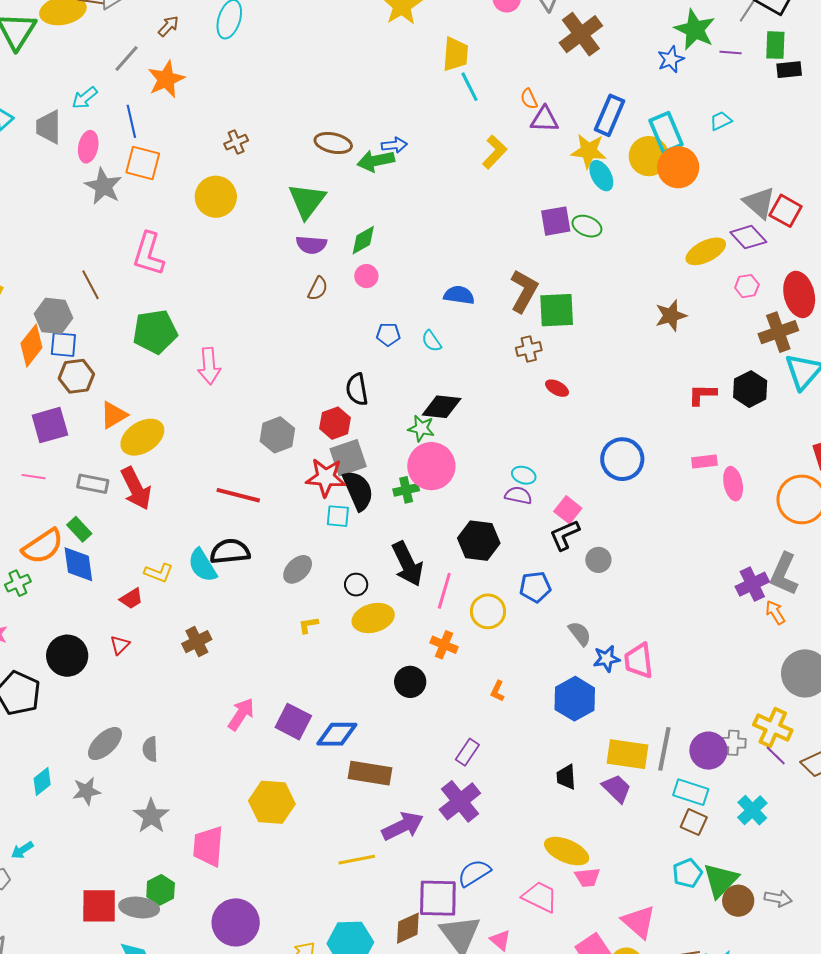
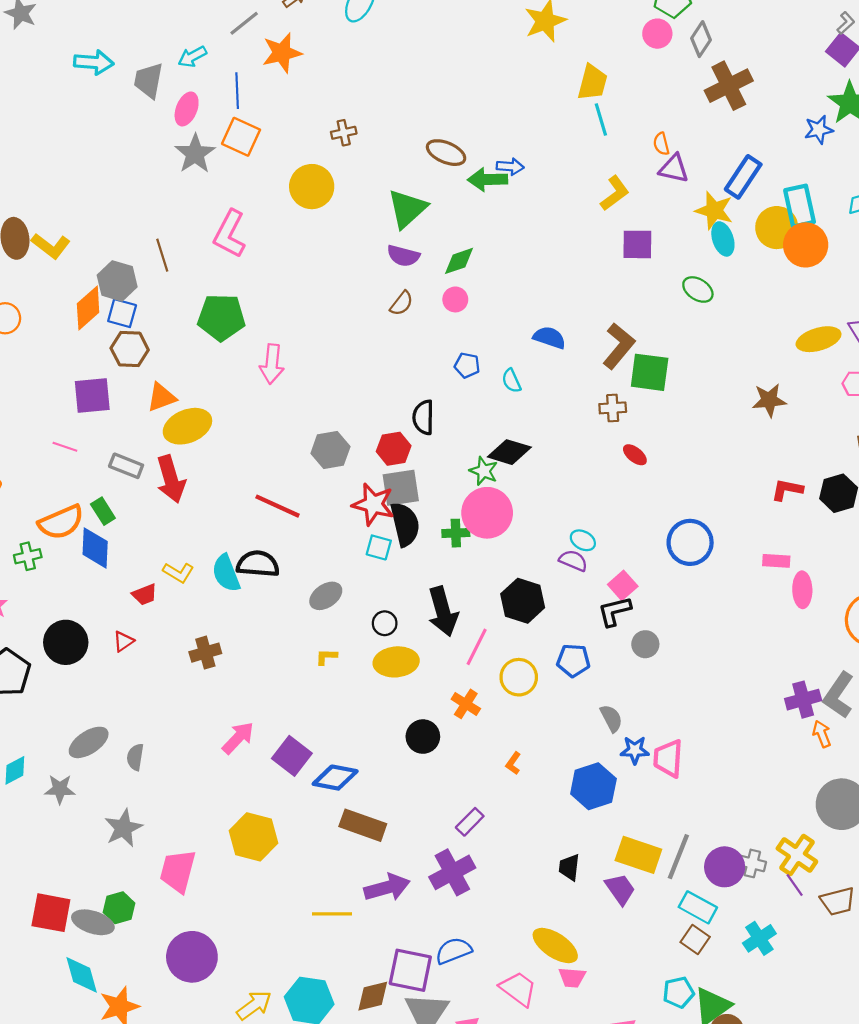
purple square: (556, 221) -> (637, 244), moved

